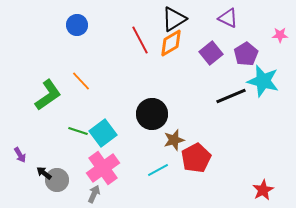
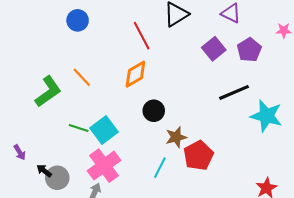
orange diamond: (171, 43) -> (135, 74), moved
cyan star: (263, 81) -> (266, 116), moved
black circle: (152, 114) -> (154, 111), size x0.7
cyan line: (158, 170) -> (160, 168), turned -35

